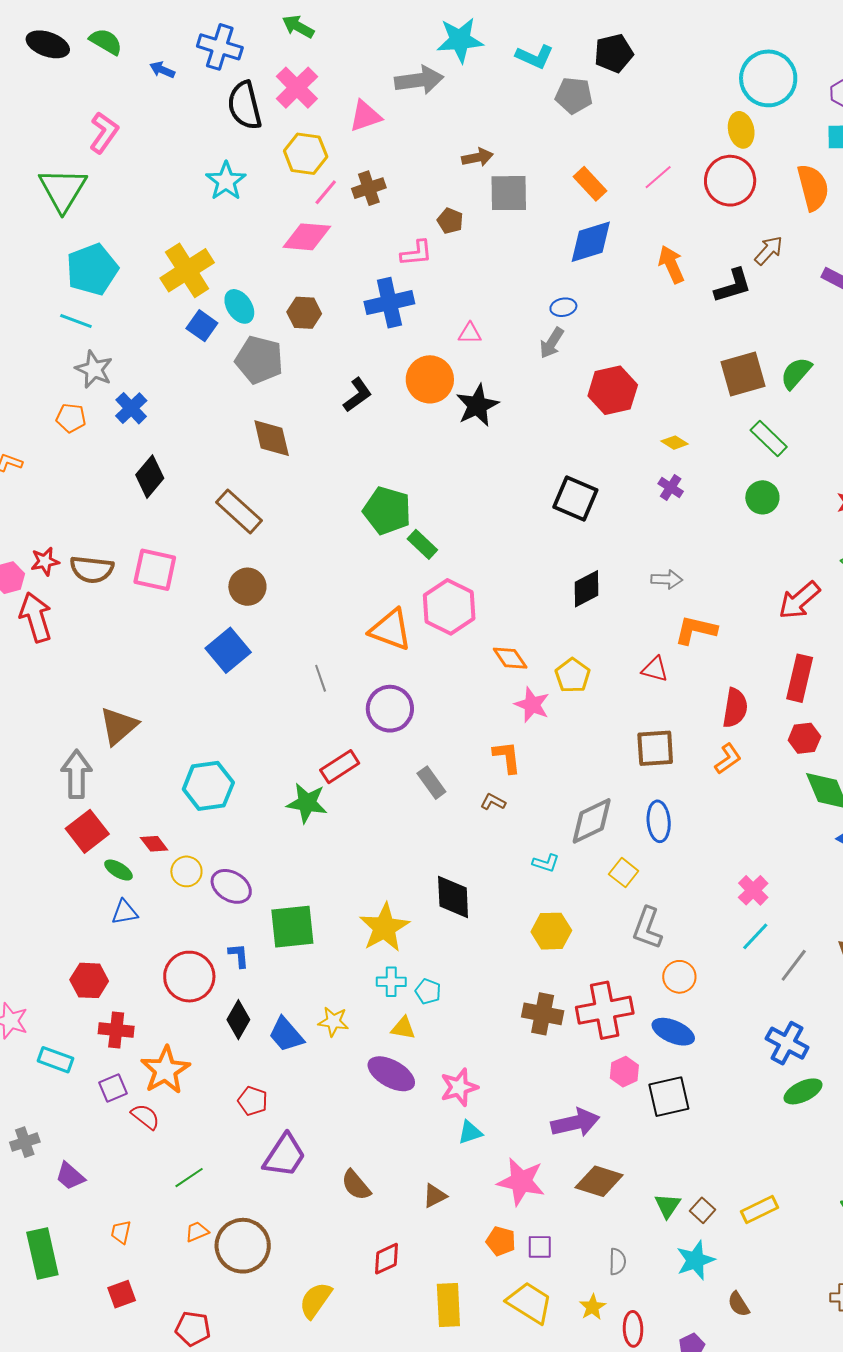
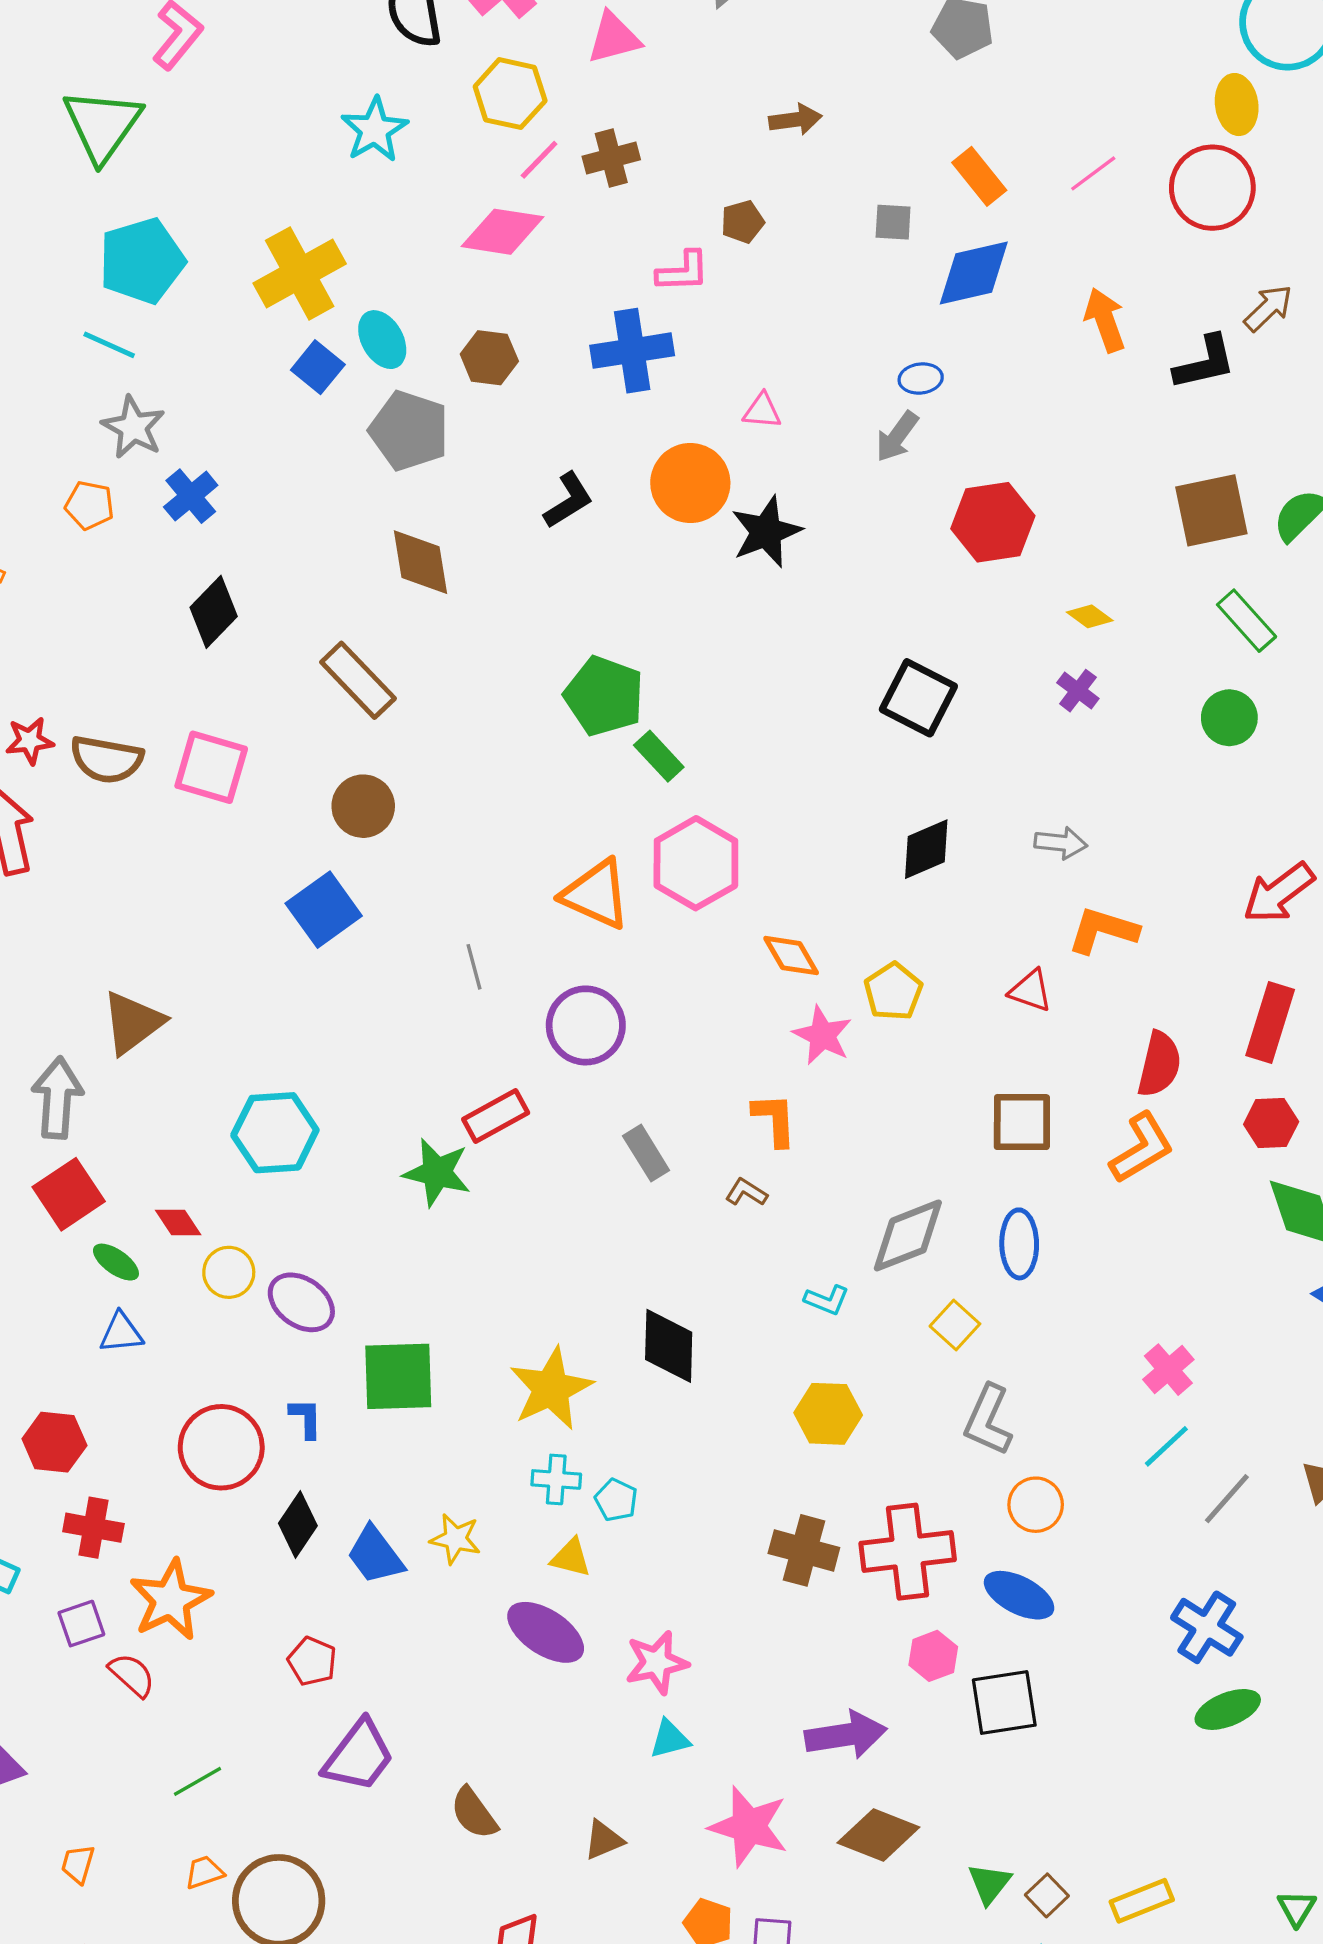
gray square: (509, 193) -> (893, 222), moved, size x0.6
brown pentagon: (450, 221) -> (743, 222), turned 30
orange L-shape: (728, 759) -> (1142, 1148), size x1.4

